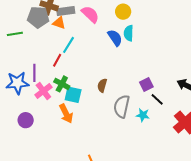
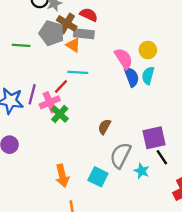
pink semicircle: (90, 14) -> (124, 59), moved
cyan line: (68, 45) -> (78, 72), turned 48
purple square: (146, 84) -> (154, 138), size x1.5
pink cross: (43, 91) -> (50, 102), moved
cyan square: (73, 95) -> (98, 177), moved
orange arrow: (66, 114) -> (62, 176), moved

